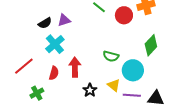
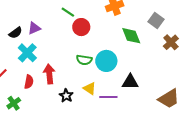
red circle: (124, 15) -> (81, 27), moved
green diamond: (151, 45) -> (131, 36), moved, turned -60
cyan circle: (133, 70) -> (106, 61), moved
black triangle: (156, 98) -> (130, 82), moved

